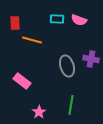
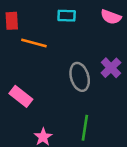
pink semicircle: (79, 20) -> (111, 17), moved
purple cross: (91, 59) -> (111, 68), turned 35

